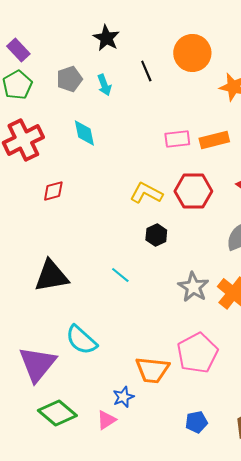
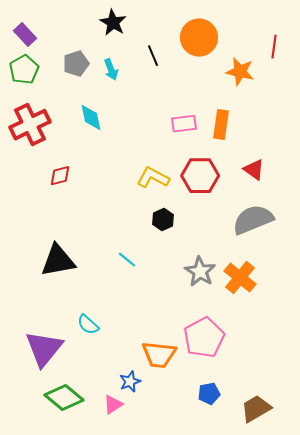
orange rectangle: (214, 140) -> (221, 125), turned -68
cyan semicircle: (81, 340) -> (88, 325), size x0.7
blue pentagon: (196, 422) -> (209, 394), moved

